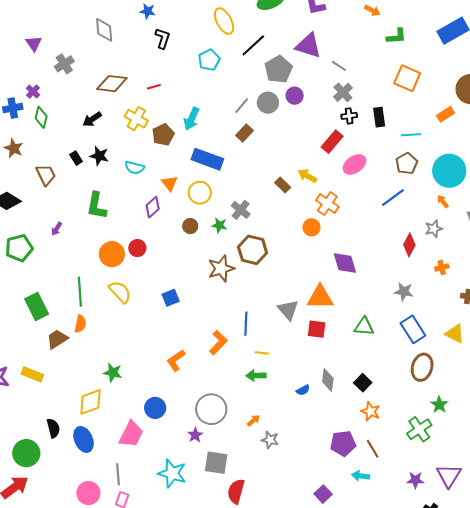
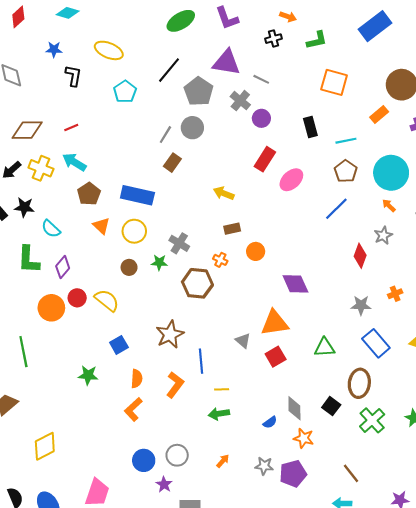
yellow ellipse: (224, 21) -> (109, 50), moved, turned -32
gray cross: (343, 92) -> (240, 101), moved
purple circle: (295, 96) -> (261, 118), moved
black cross: (349, 116) -> (274, 39), moved
yellow cross: (136, 119) -> (41, 168), moved
cyan arrow: (191, 119) -> (74, 162), moved, turned 105
brown pentagon: (163, 135) -> (89, 194), moved
cyan semicircle: (135, 168) -> (51, 229), moved, turned 36
yellow arrow: (307, 176) -> (224, 193), moved
brown rectangle: (283, 185) -> (232, 229), moved, turned -49
orange cross: (327, 203) -> (220, 260), moved, size x0.6
purple diamond: (153, 207) -> (63, 267), moved
orange cross: (442, 267) -> (395, 294), moved
brown star: (221, 269) -> (170, 334), moved
yellow semicircle: (120, 292) -> (107, 300), moved
gray triangle: (288, 310) -> (243, 341), size x0.7
orange semicircle: (80, 324) -> (137, 379), moved
red square: (317, 329) -> (276, 357), turned -30
brown ellipse: (422, 367) -> (359, 383), moved
green star: (113, 373) -> (88, 375), moved
yellow diamond: (90, 402) -> (45, 446), moved
blue circle: (155, 408) -> (144, 460), moved
gray circle: (211, 409) -> (177, 455), size x0.7
orange star: (371, 411) -> (304, 438), moved
green cross: (419, 429) -> (372, 420), moved
gray star: (270, 440) -> (264, 466), moved
purple pentagon: (343, 443) -> (293, 474), moved

